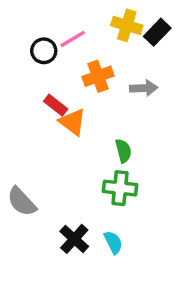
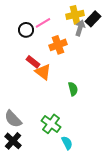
yellow cross: (127, 25) -> (75, 15), turned -30
gray arrow: (144, 88) -> (80, 28), moved, turned -70
green cross: (120, 188) -> (51, 124), moved, turned 30
black cross: (74, 239) -> (13, 141), moved

